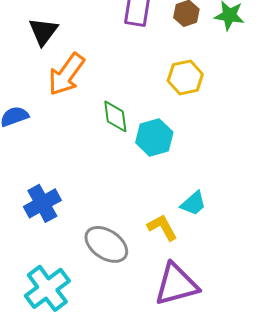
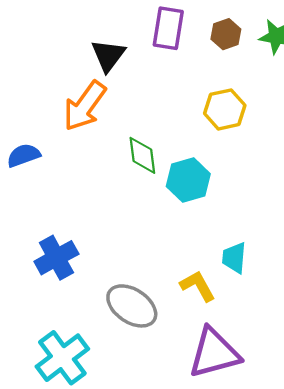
black triangle: (43, 31) -> (108, 55), moved
cyan trapezoid: (193, 203) -> (234, 258), turned 136

